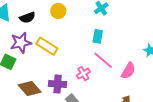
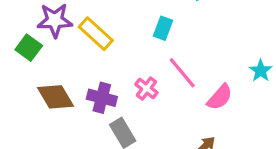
cyan rectangle: (98, 36) -> (163, 28), moved
pink cross: (83, 74) -> (146, 89), turned -32

